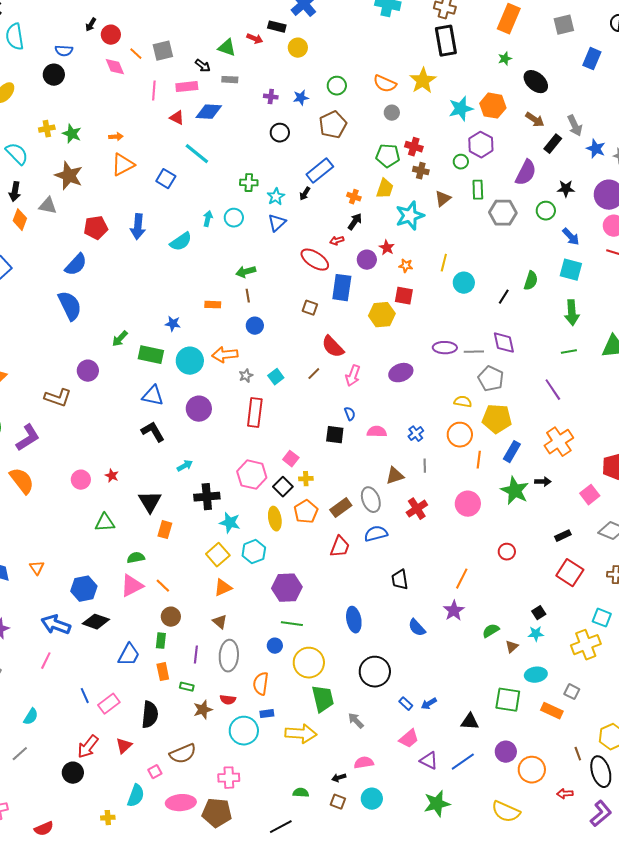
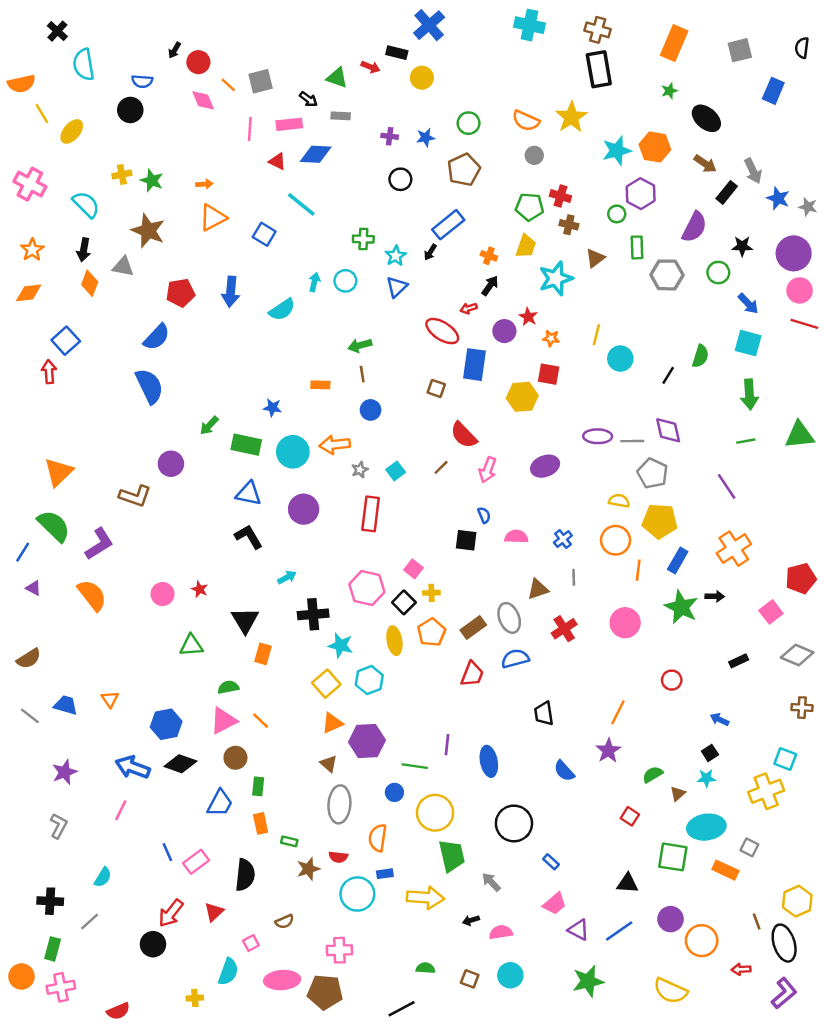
red square: (570, 573) -> (630, 816), moved, size x0.6
purple hexagon: (287, 588) -> (367, 741), moved
brown circle: (171, 617) -> (235, 758), moved
purple line: (196, 655) -> (447, 745), moved
cyan ellipse: (536, 675) -> (706, 827), size x1.4
blue arrow: (429, 704) -> (720, 720), moved, turned 56
brown semicircle: (183, 754) -> (284, 921), size x0.6
black arrow: (339, 778) -> (471, 920), moved

